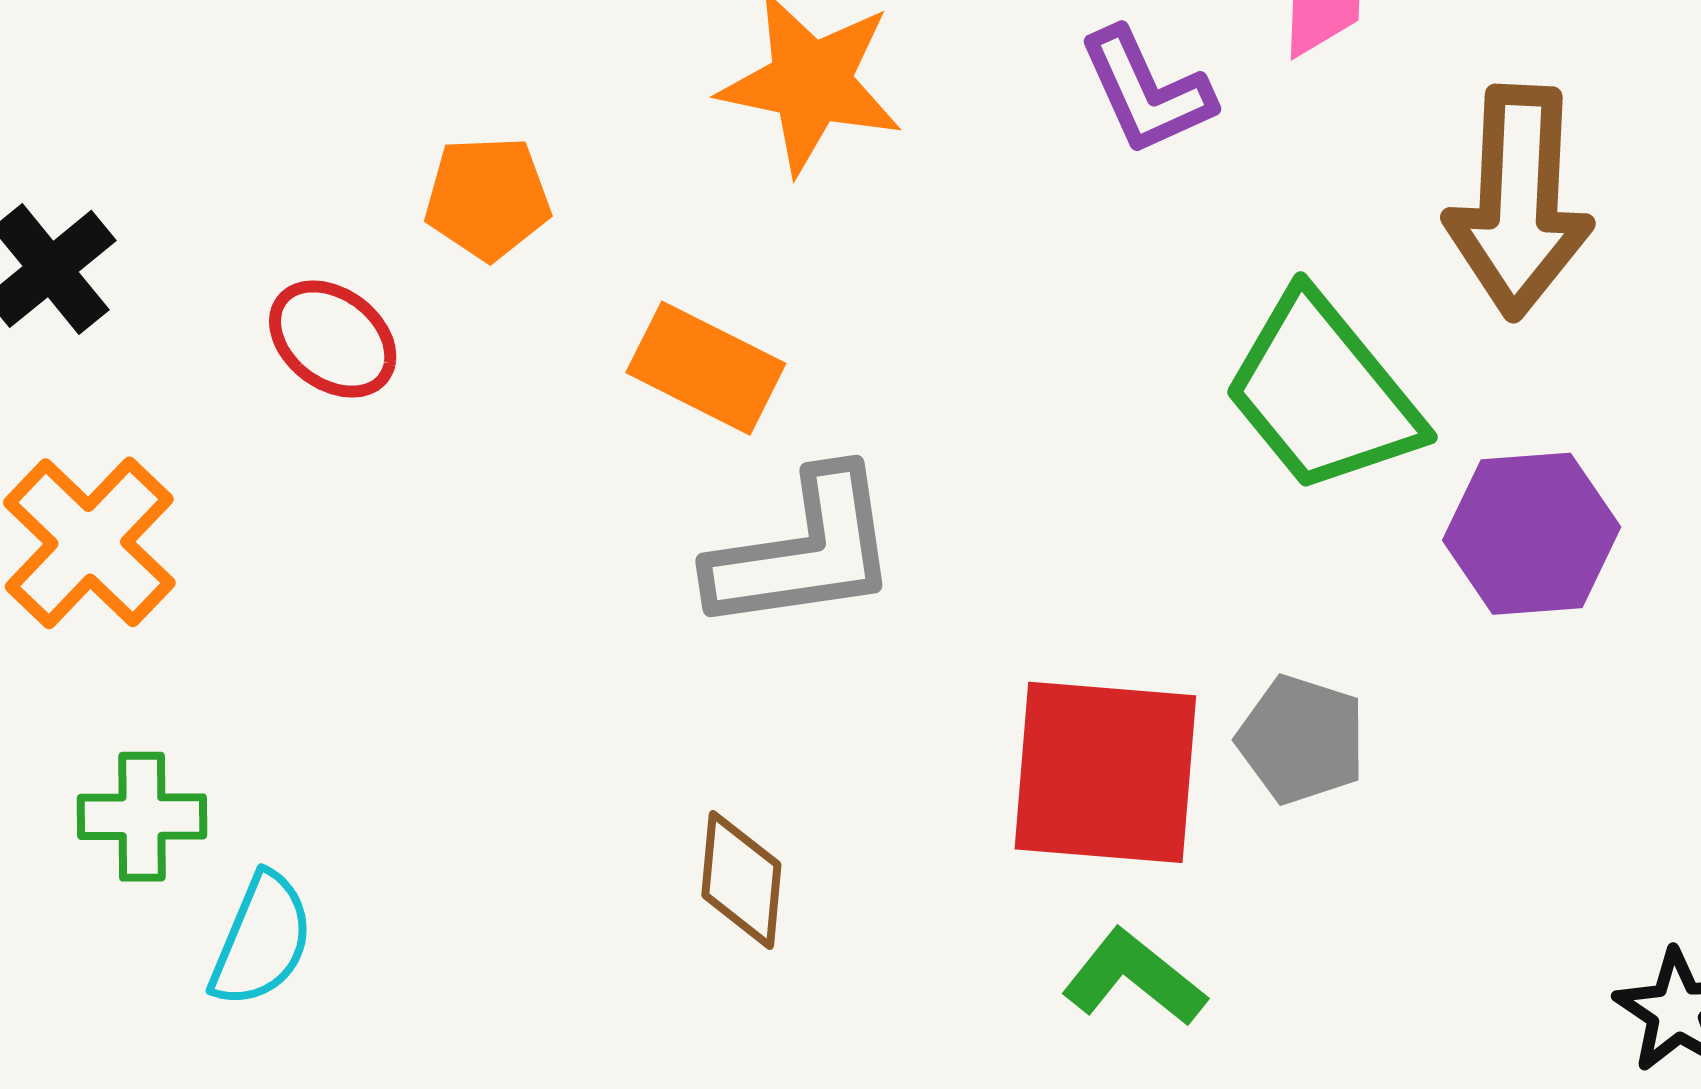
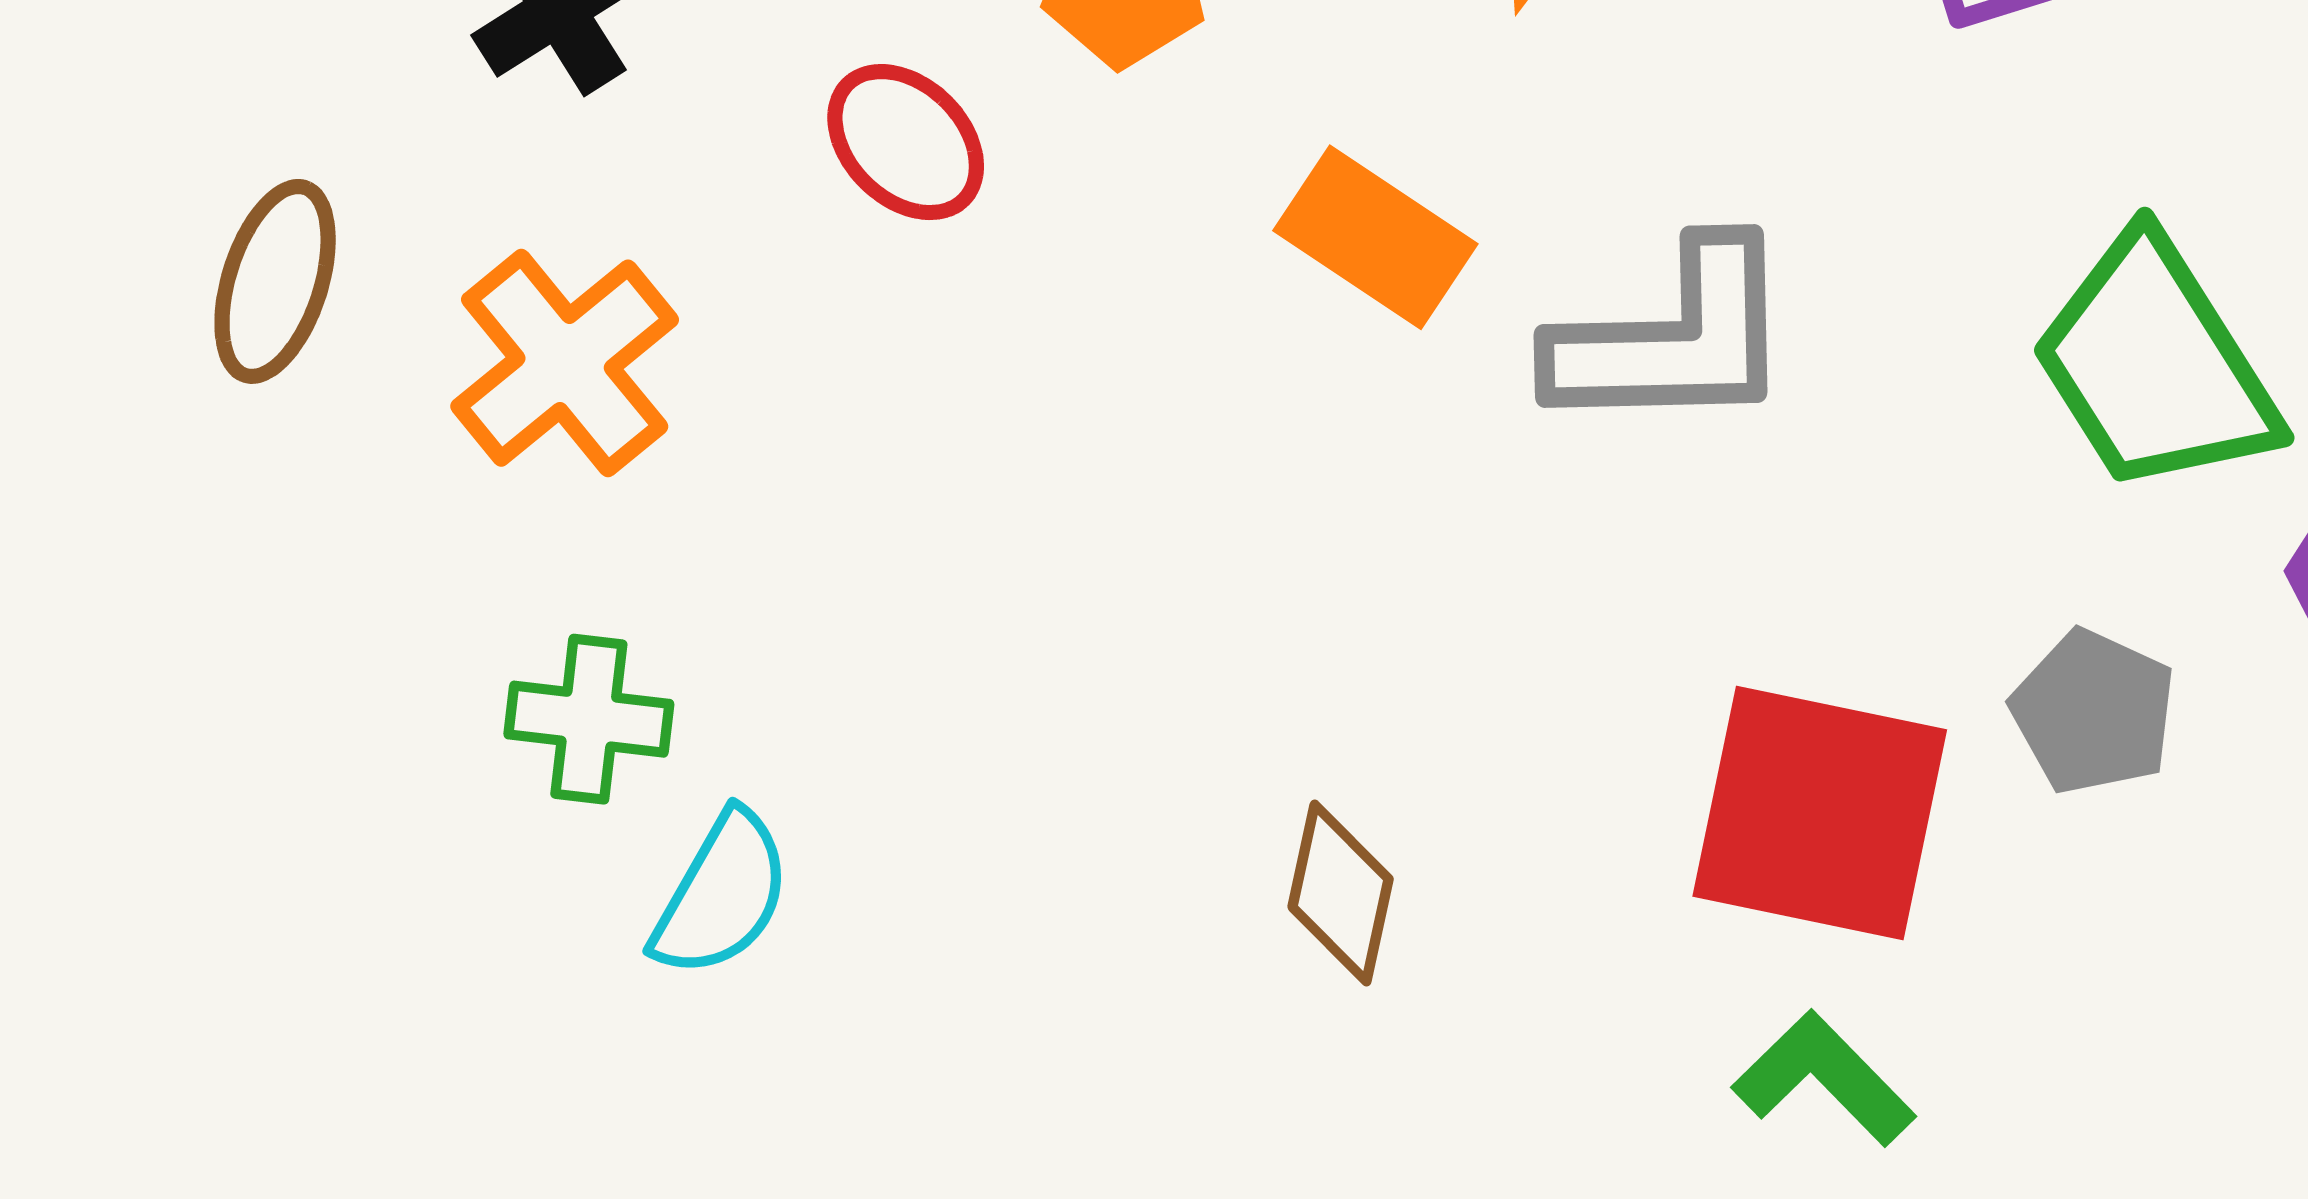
gray L-shape: (804, 551) -> (1673, 338), moved
gray pentagon: (1301, 739) -> (2094, 712), moved

